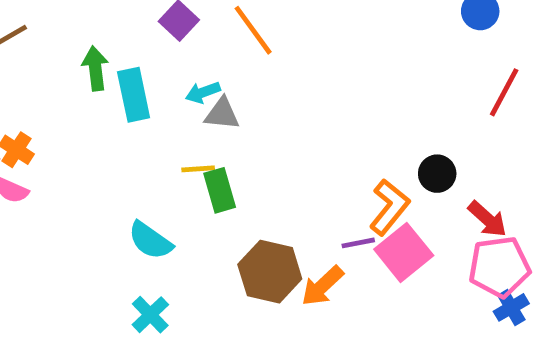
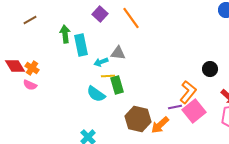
cyan arrow: (203, 92) -> (101, 62), moved
black circle: (437, 174) -> (210, 69), moved
cyan semicircle: (150, 241) -> (96, 94), moved

